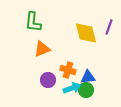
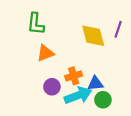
orange cross: (68, 70) -> (74, 76), turned -35
cyan arrow: (72, 88) -> (78, 95), size x1.4
green circle: (86, 90) -> (103, 100), moved

